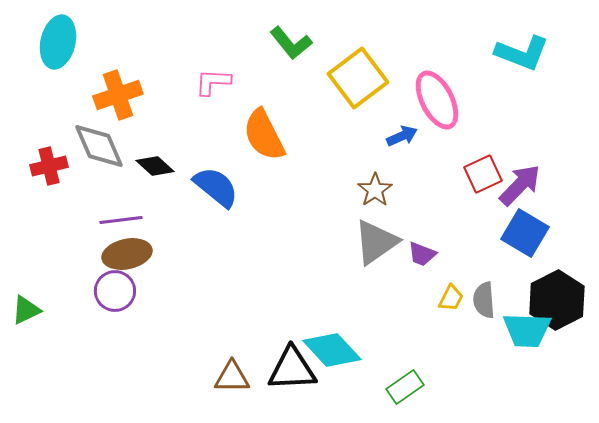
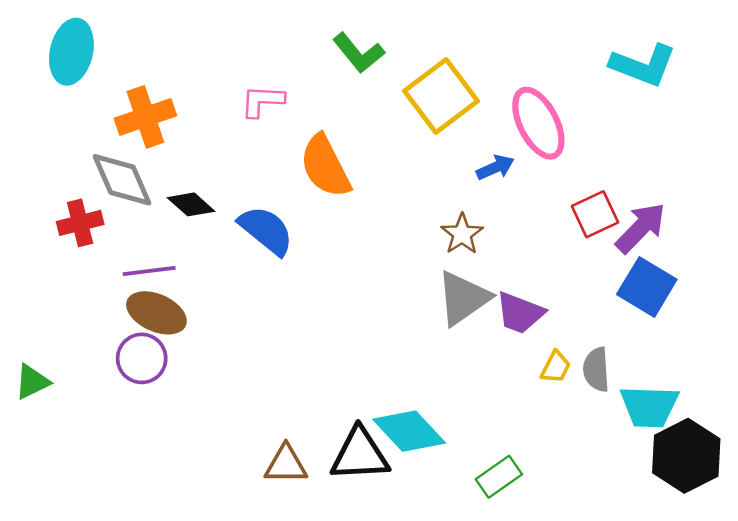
red cross: (49, 166) -> (80, 223), moved
brown ellipse: (127, 254) -> (156, 313), turned 36
purple trapezoid: (422, 254) -> (520, 313), size x1.4
black hexagon: (557, 300) -> (686, 456), moved

